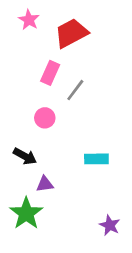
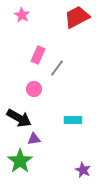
red trapezoid: (71, 33) -> (77, 17), moved
black arrow: (25, 156) -> (19, 118), size x1.4

